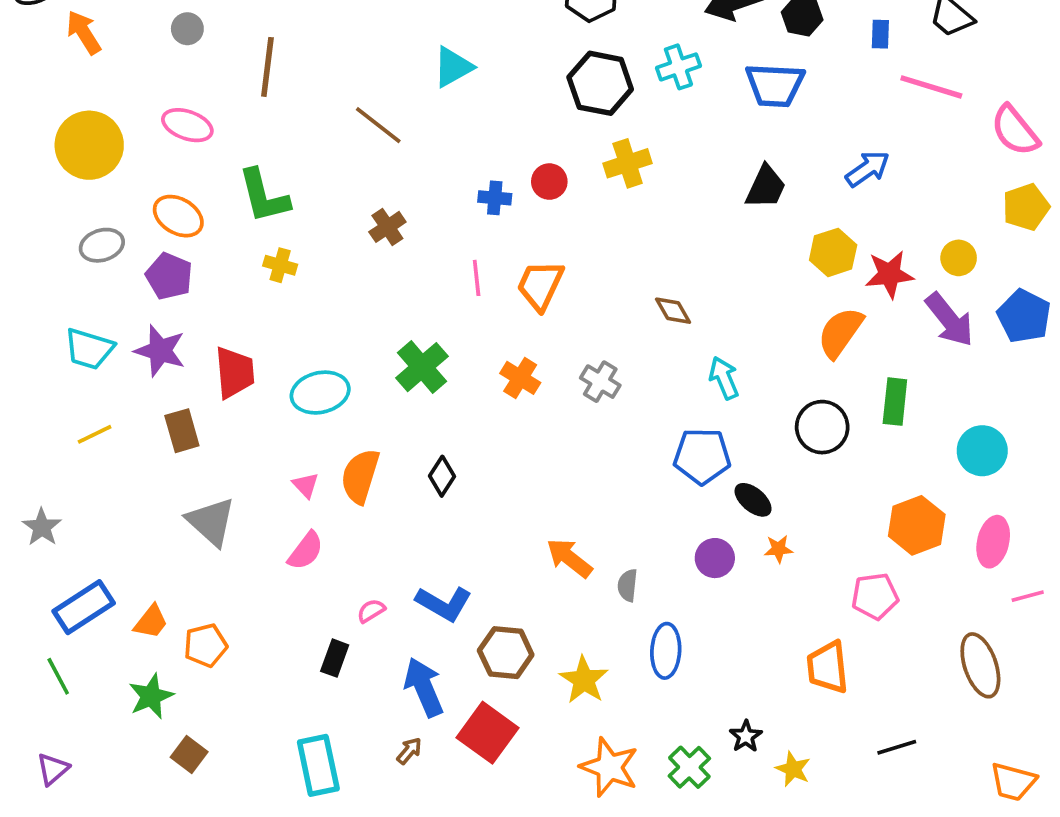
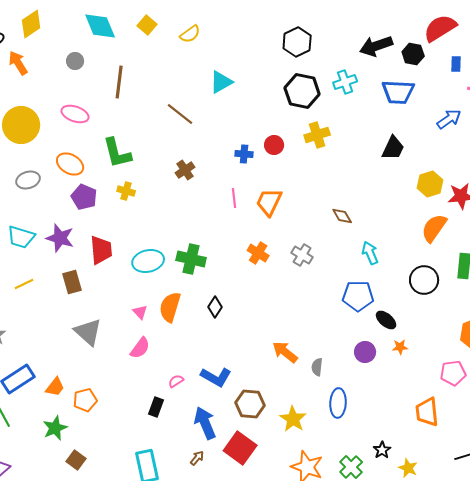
blue arrow: (868, 169) -> (449, 119), moved
purple pentagon: (169, 276) -> (84, 197), moved
green cross: (422, 367) -> (191, 259), moved, turned -36

